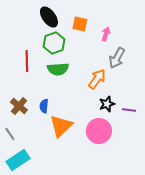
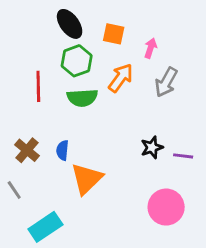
orange arrow: (97, 79) -> (121, 78), moved
pink circle: (99, 131) -> (166, 207), moved
cyan rectangle: (18, 160) -> (45, 227), moved

